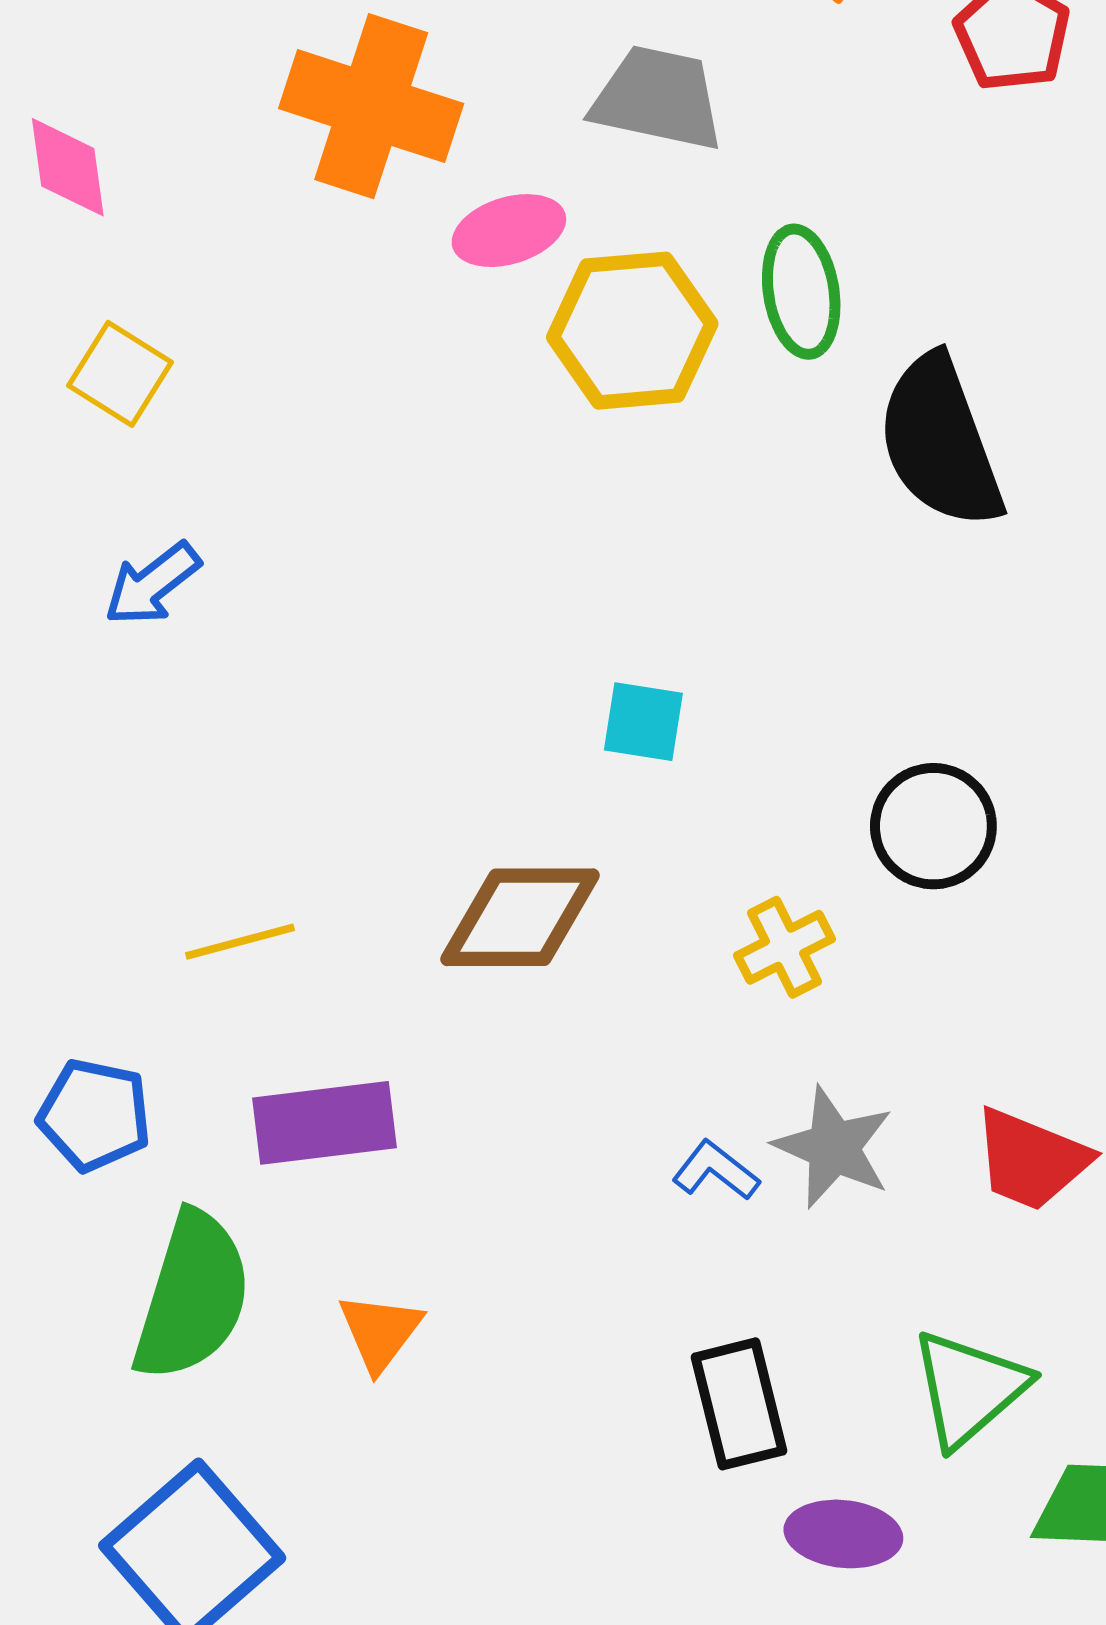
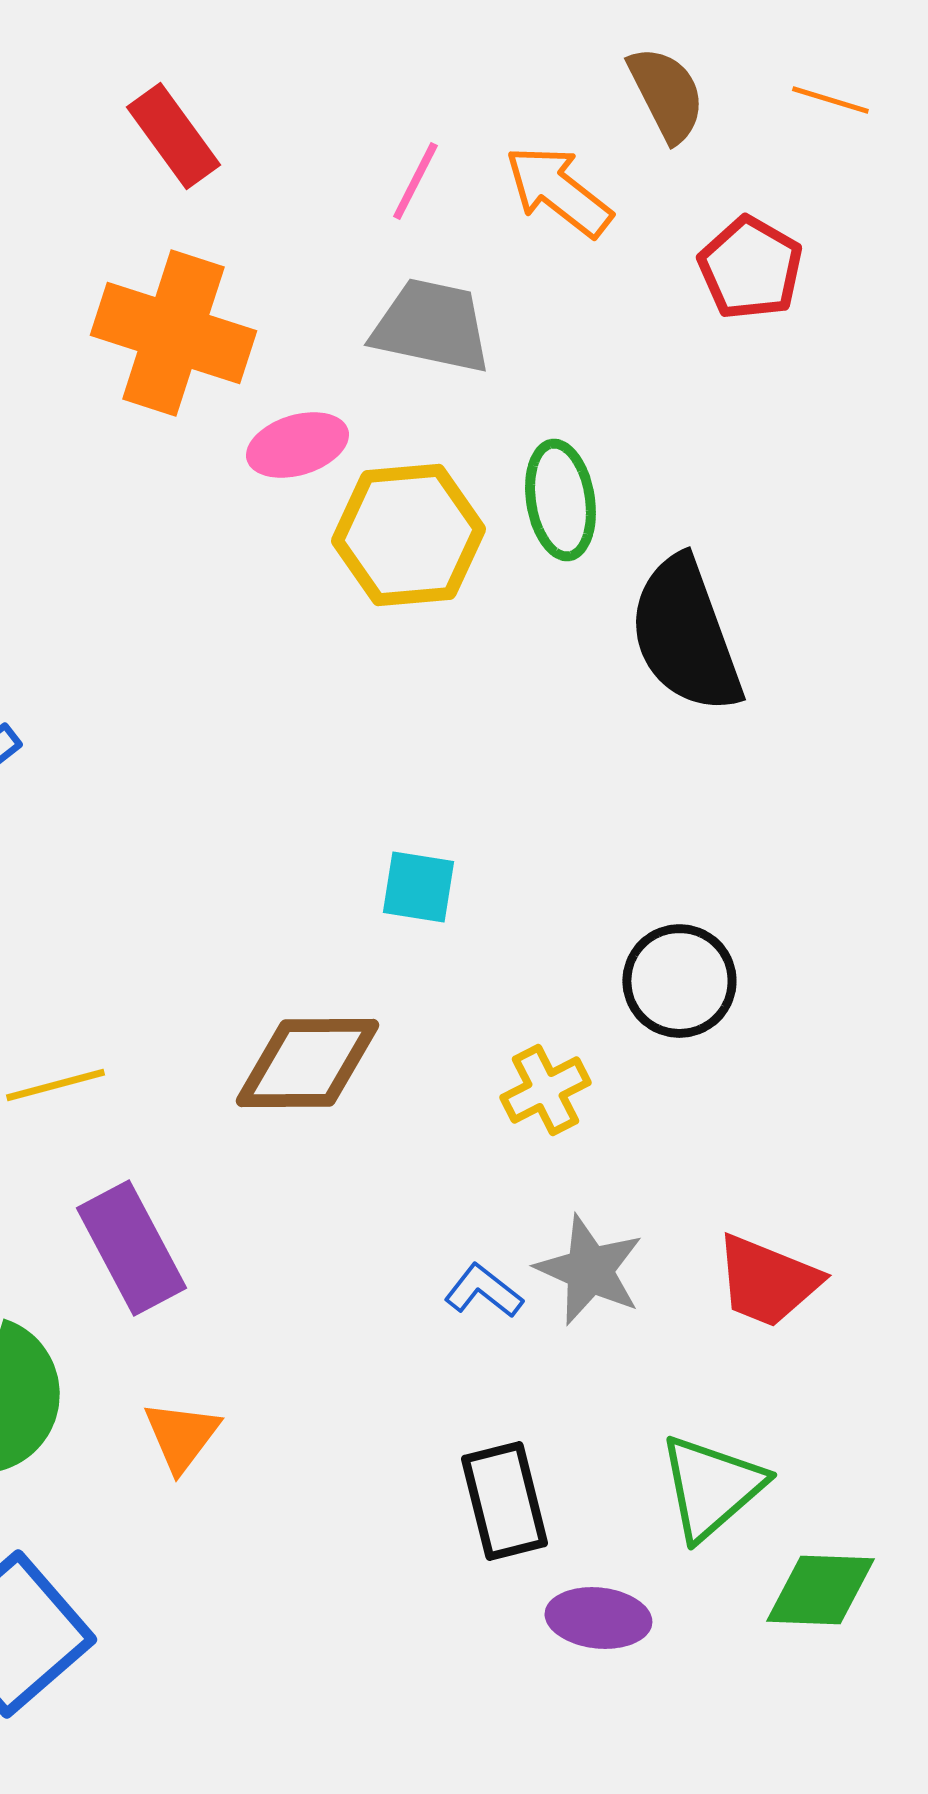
purple rectangle: (324, 1123) -> (131, 1248), turned 69

